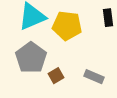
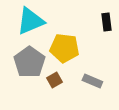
yellow pentagon: (67, 26) -> (64, 48), moved

